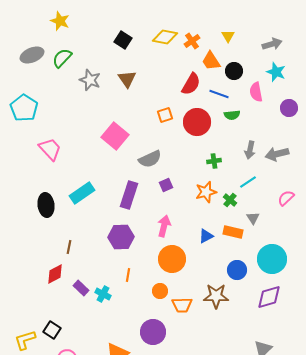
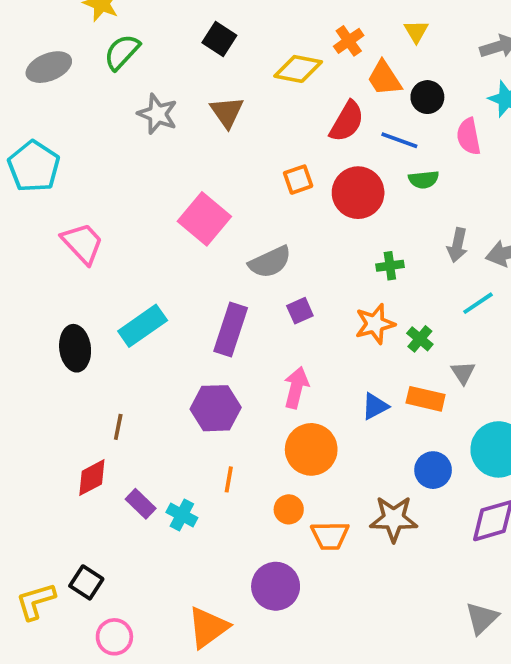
yellow diamond: (165, 37) -> (298, 69), moved
green semicircle: (62, 58) -> (122, 52), moved
cyan line: (248, 182) -> (478, 303), moved

